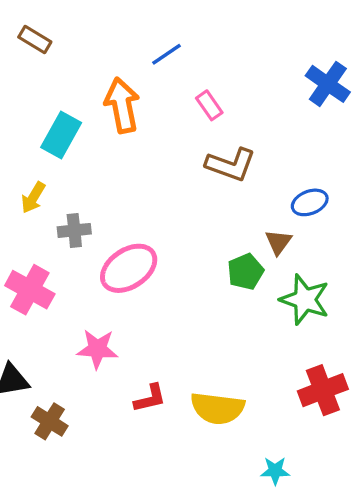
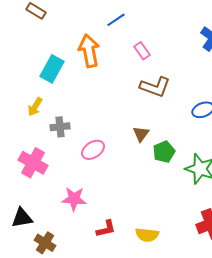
brown triangle: (278, 242) -> (141, 134), moved
pink ellipse: (129, 268) -> (93, 150), size x0.7
yellow semicircle: (218, 408) -> (147, 235), size x0.7

